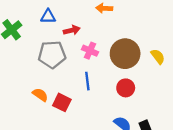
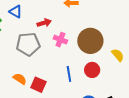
blue triangle: (48, 16) -> (16, 12), moved, turned 32
yellow semicircle: (158, 56) -> (118, 55), moved
blue line: (87, 81) -> (69, 74), moved

